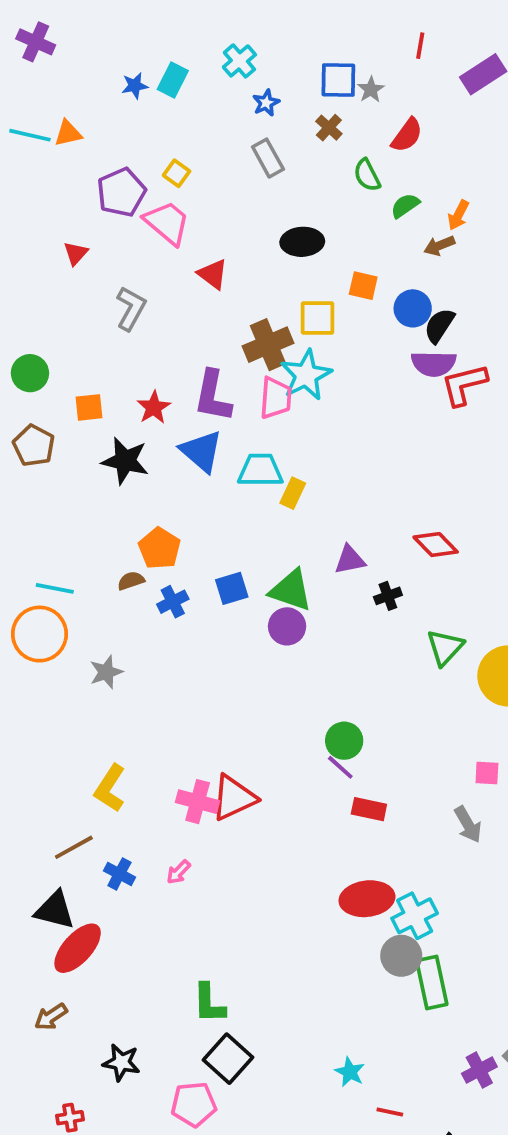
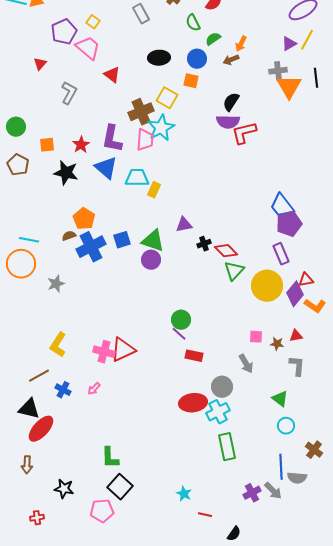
blue circle: (413, 308) -> (197, 59), moved
yellow square: (317, 318) -> (167, 98), turned 30
red diamond: (436, 545) -> (226, 251), moved
blue cross: (173, 602) -> (91, 247), size x1.8
gray circle: (401, 956) -> (222, 387), moved
brown arrow: (51, 1017) -> (27, 465), turned -54

